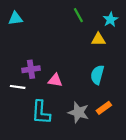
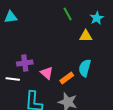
pink triangle: (55, 80) -> (47, 73), turned 32
orange rectangle: (104, 108) -> (67, 78), moved

